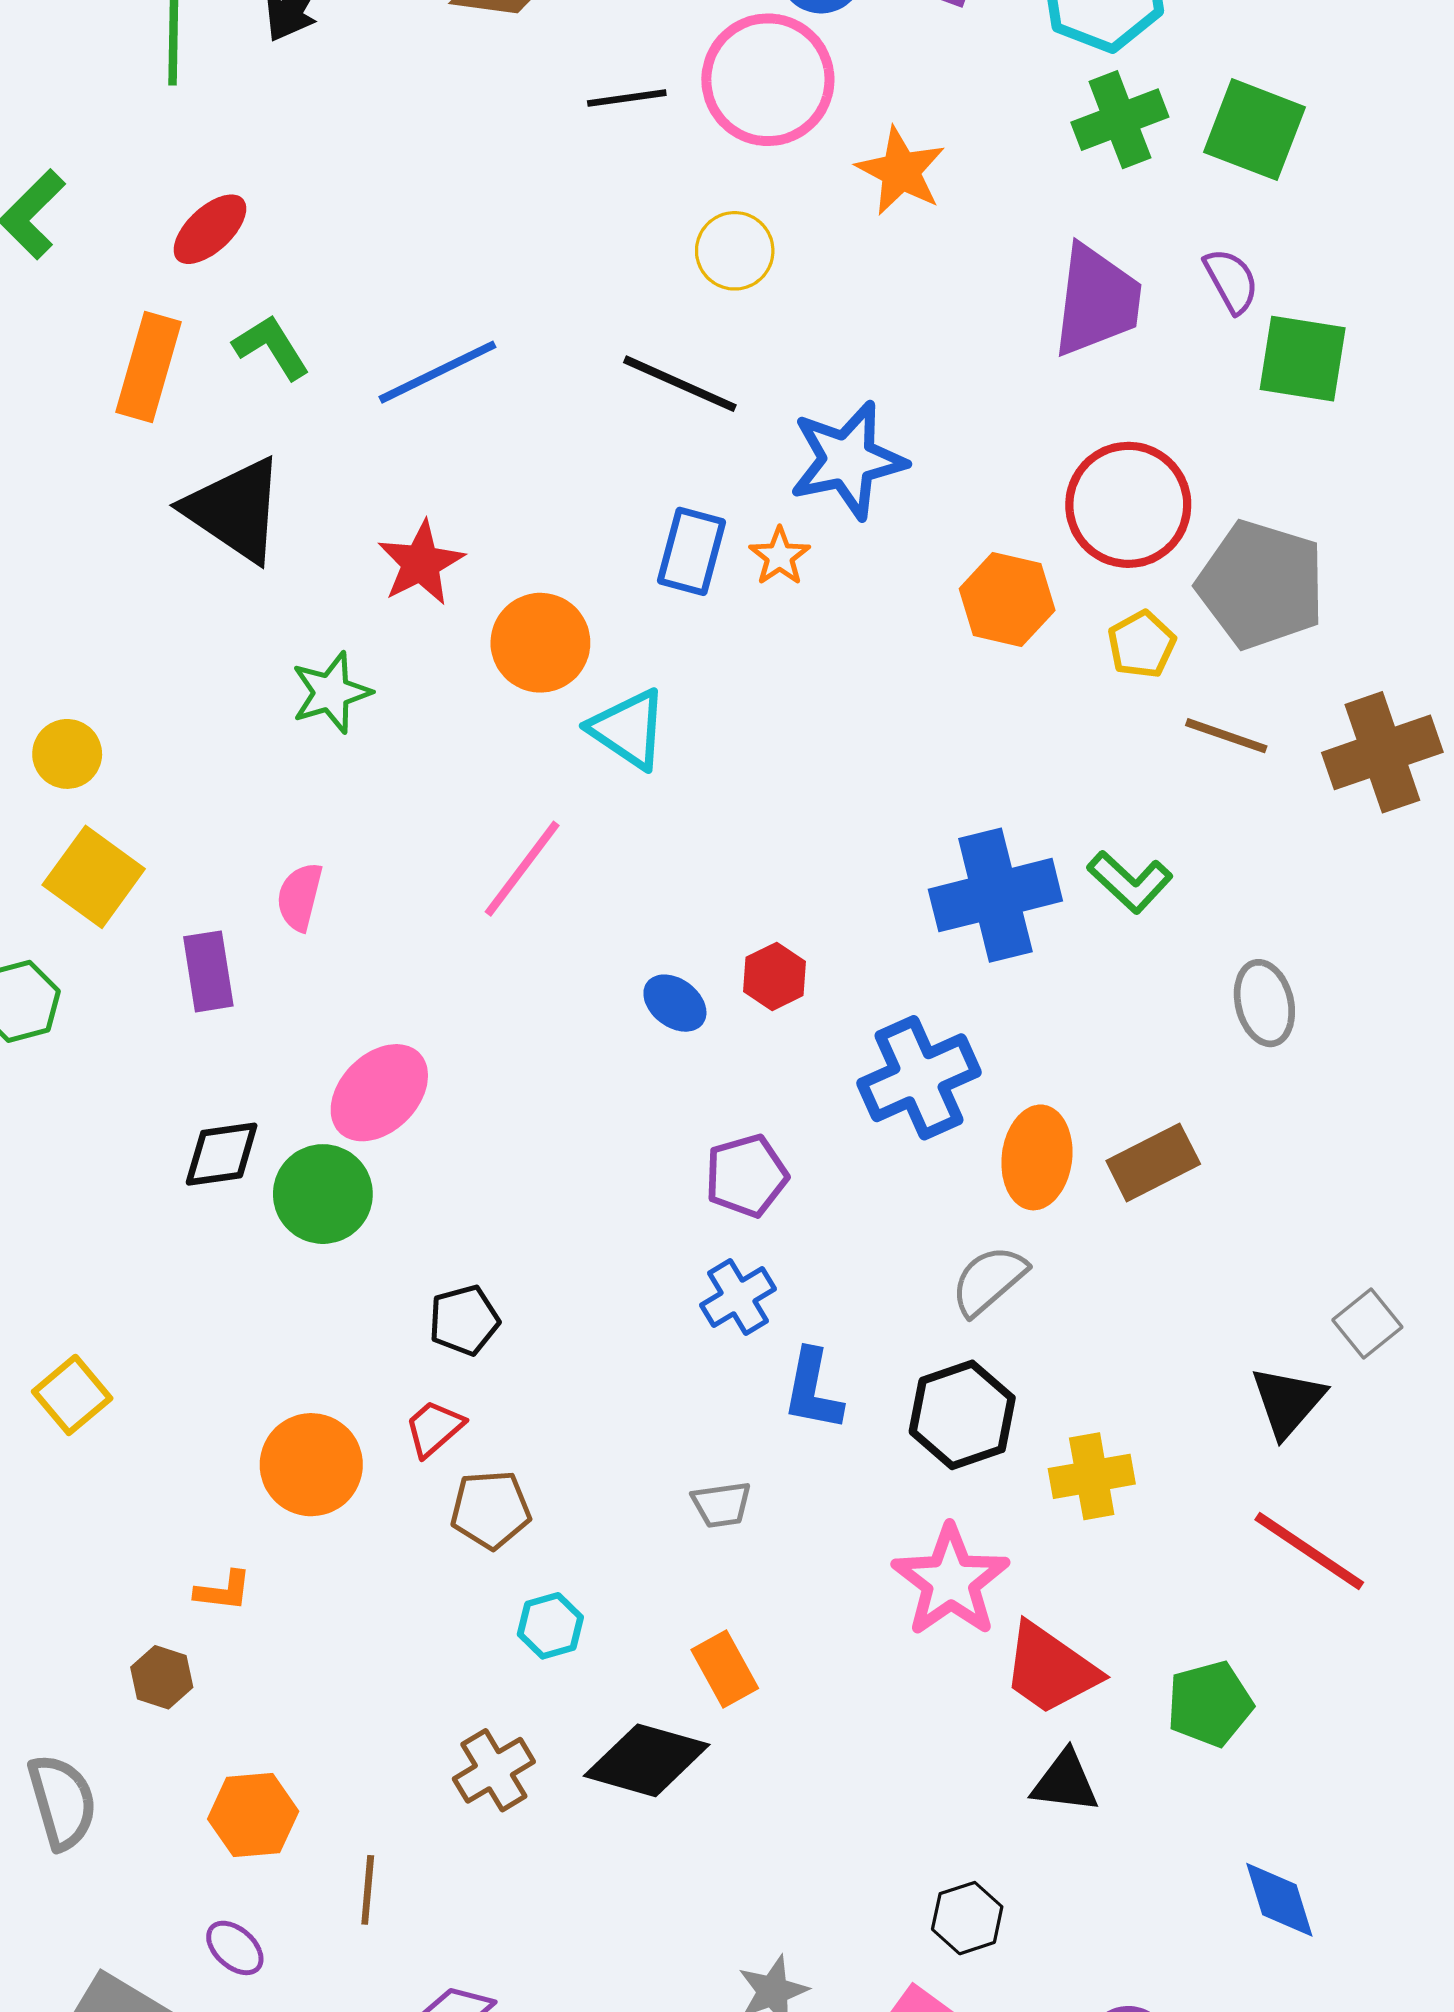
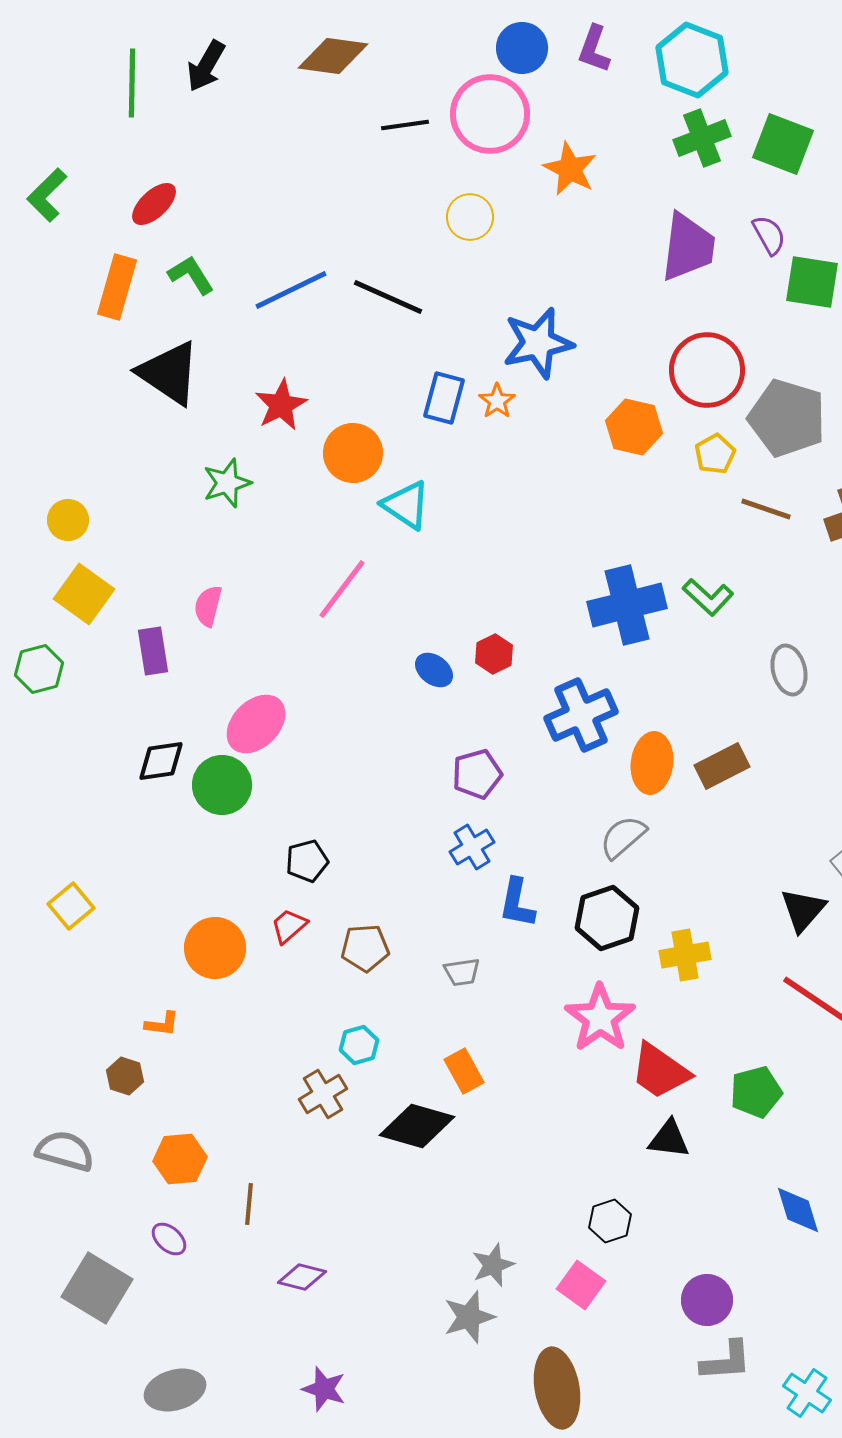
black line: (680, 384) -> (388, 297), moved
brown pentagon: (491, 1510) -> (365, 948), moved
brown cross: (494, 1770) -> (323, 1094), moved
gray semicircle: (62, 1802) -> (65, 1151), turned -58

